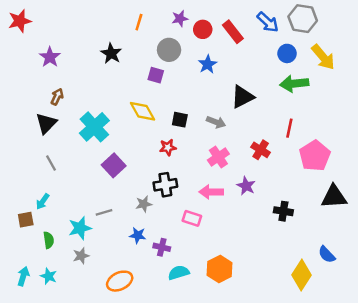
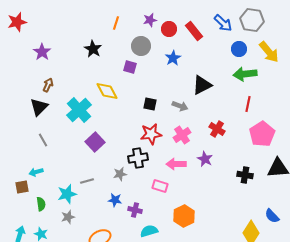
yellow diamond: (143, 111) -> (107, 91), moved
red line: (289, 128) -> (248, 104), moved
red star: (168, 147) -> (151, 134), moved, size x1.5
cyan arrow: (43, 202) -> (36, 172), turned 40
black cross: (283, 211) -> (245, 175), moved
orange hexagon: (220, 269) -> (184, 216), moved

